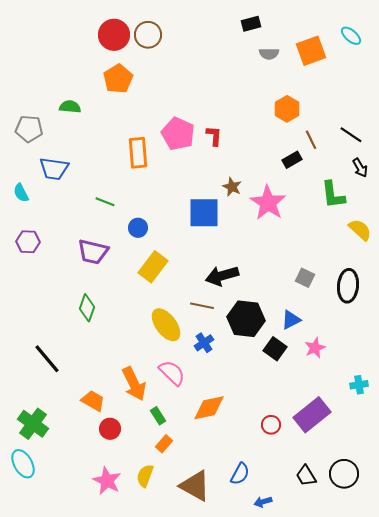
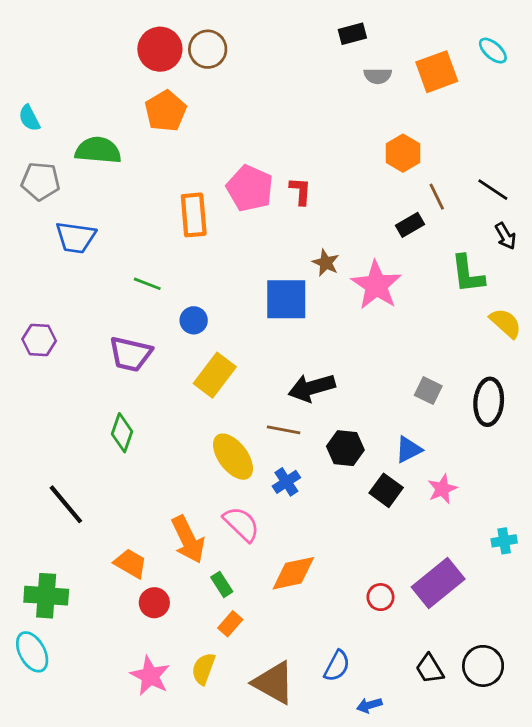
green semicircle: (70, 107) -> (98, 150), size x1.5
cyan semicircle: (21, 193) -> (29, 118), moved
black hexagon: (246, 319) -> (345, 448), size x0.7
green cross: (33, 424) -> (46, 596), turned -32

